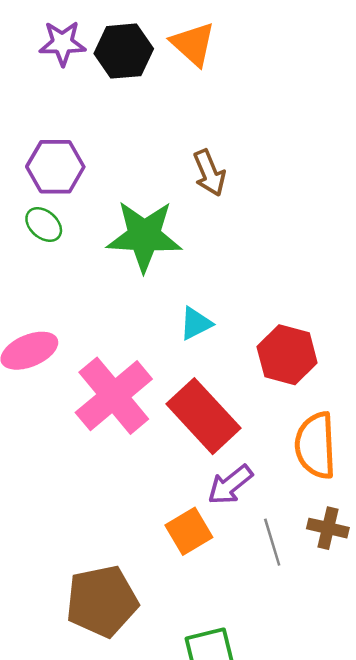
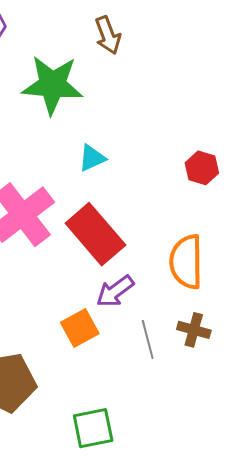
red hexagon: (287, 355) -> (202, 168), moved, size x0.7

